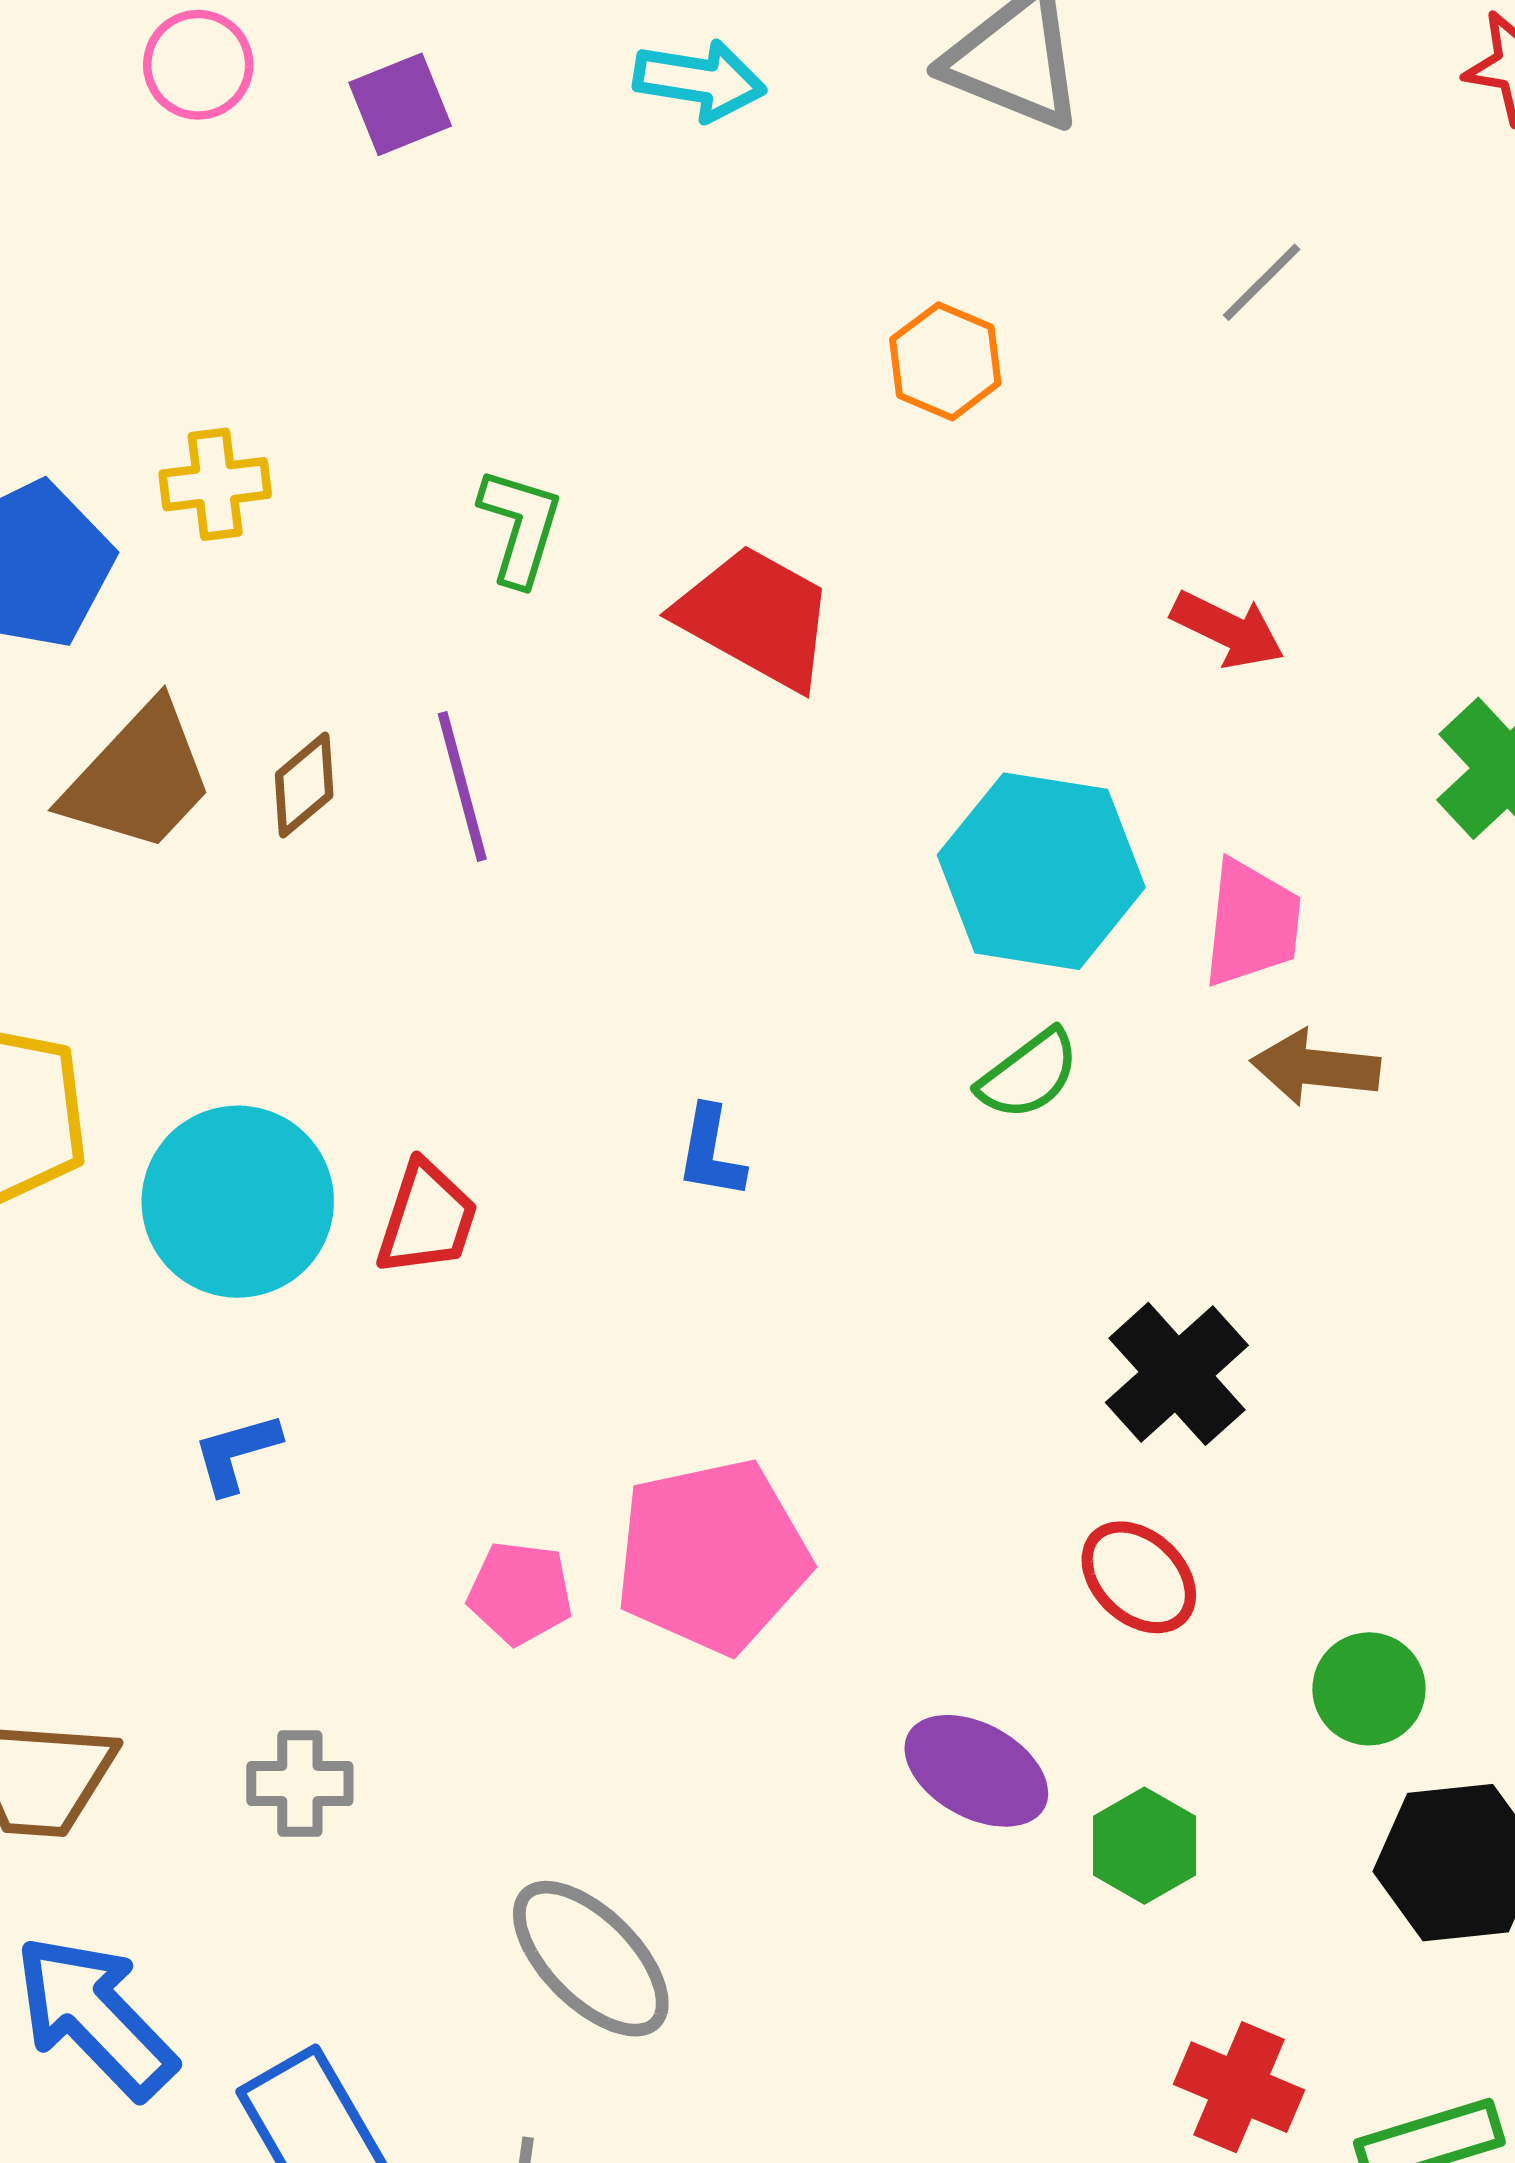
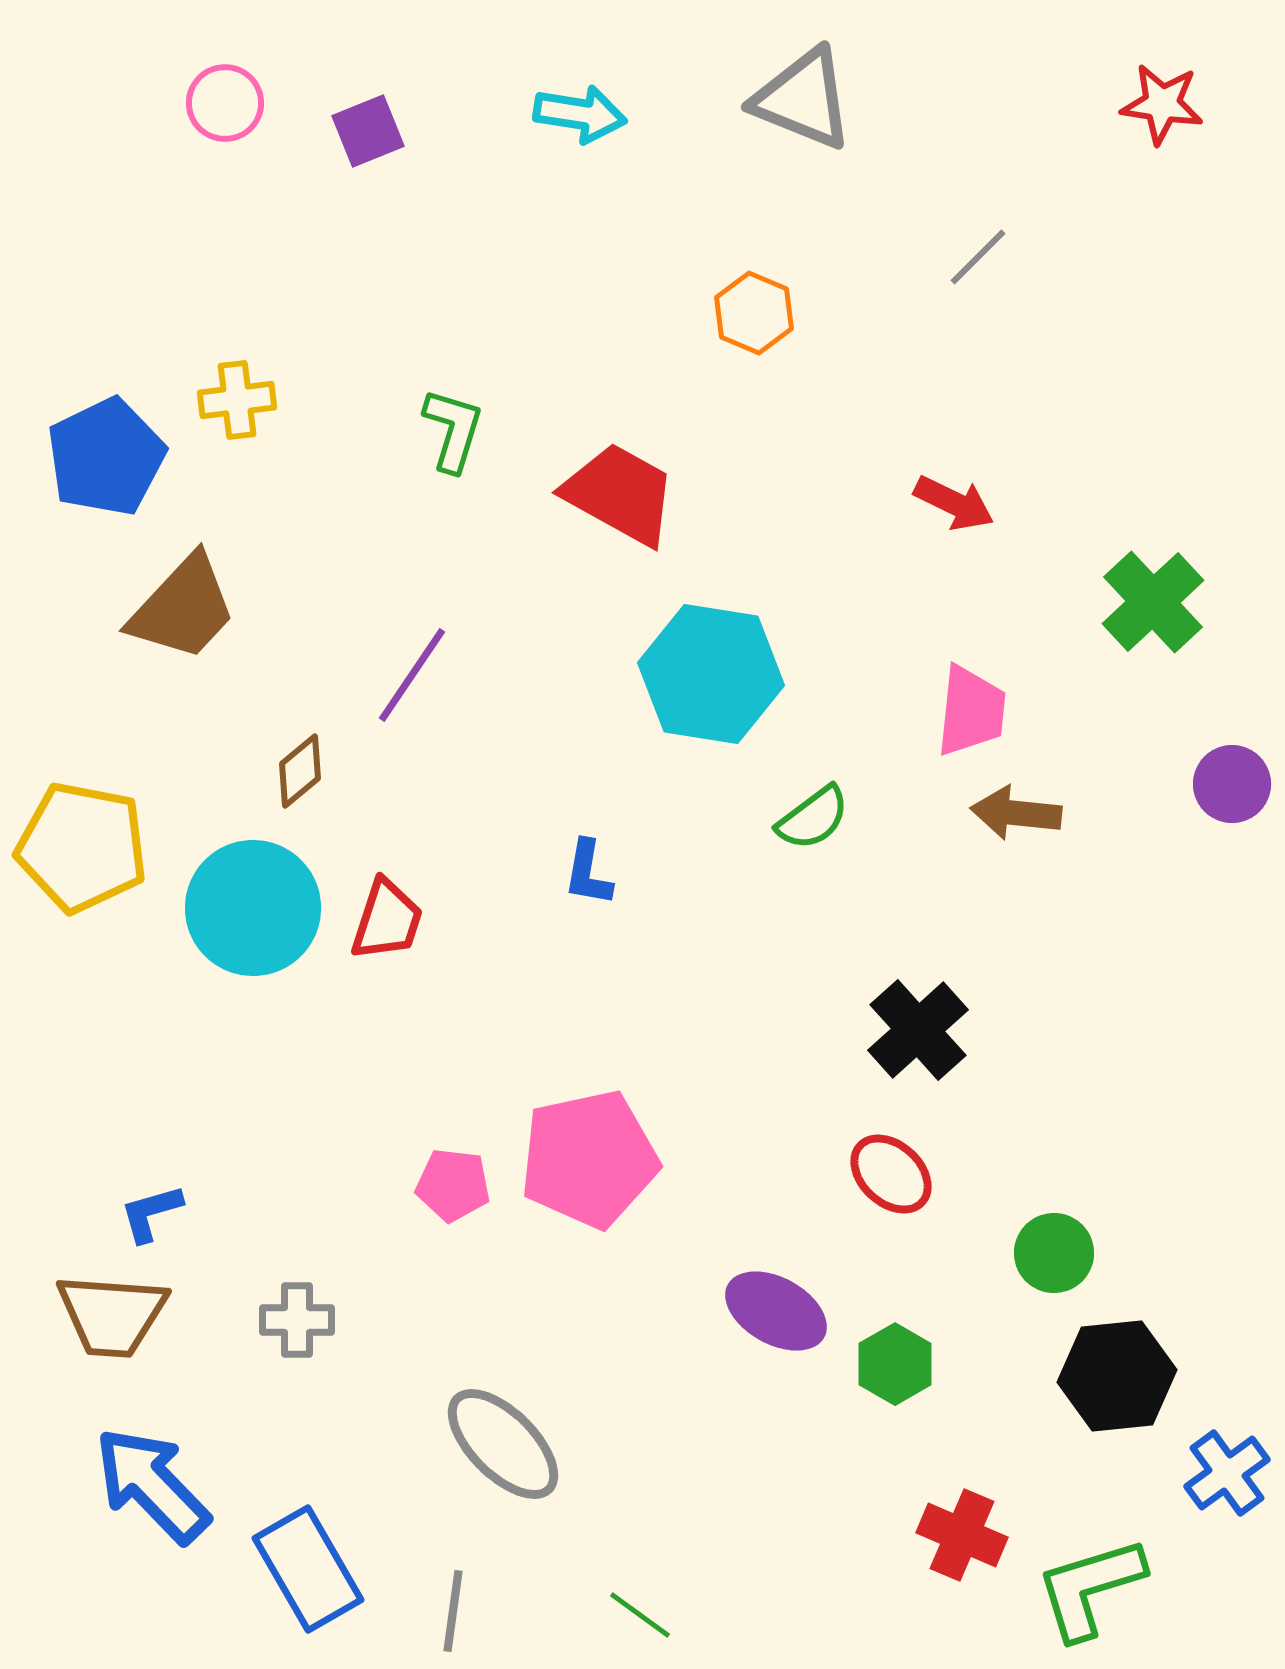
brown diamond: (304, 785) -> (300, 771), moved
purple line: (462, 786) -> (412, 675), moved, turned 49
cyan hexagon: (1041, 871) -> (711, 674), moved
blue L-shape: (236, 1453) -> (151, 1213), moved

